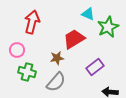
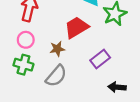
pink circle: (17, 50) -> (26, 40), moved

